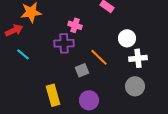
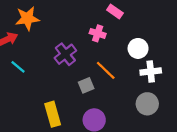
pink cross: (75, 25) -> (98, 33), moved
purple cross: (64, 43) -> (65, 54), turned -36

